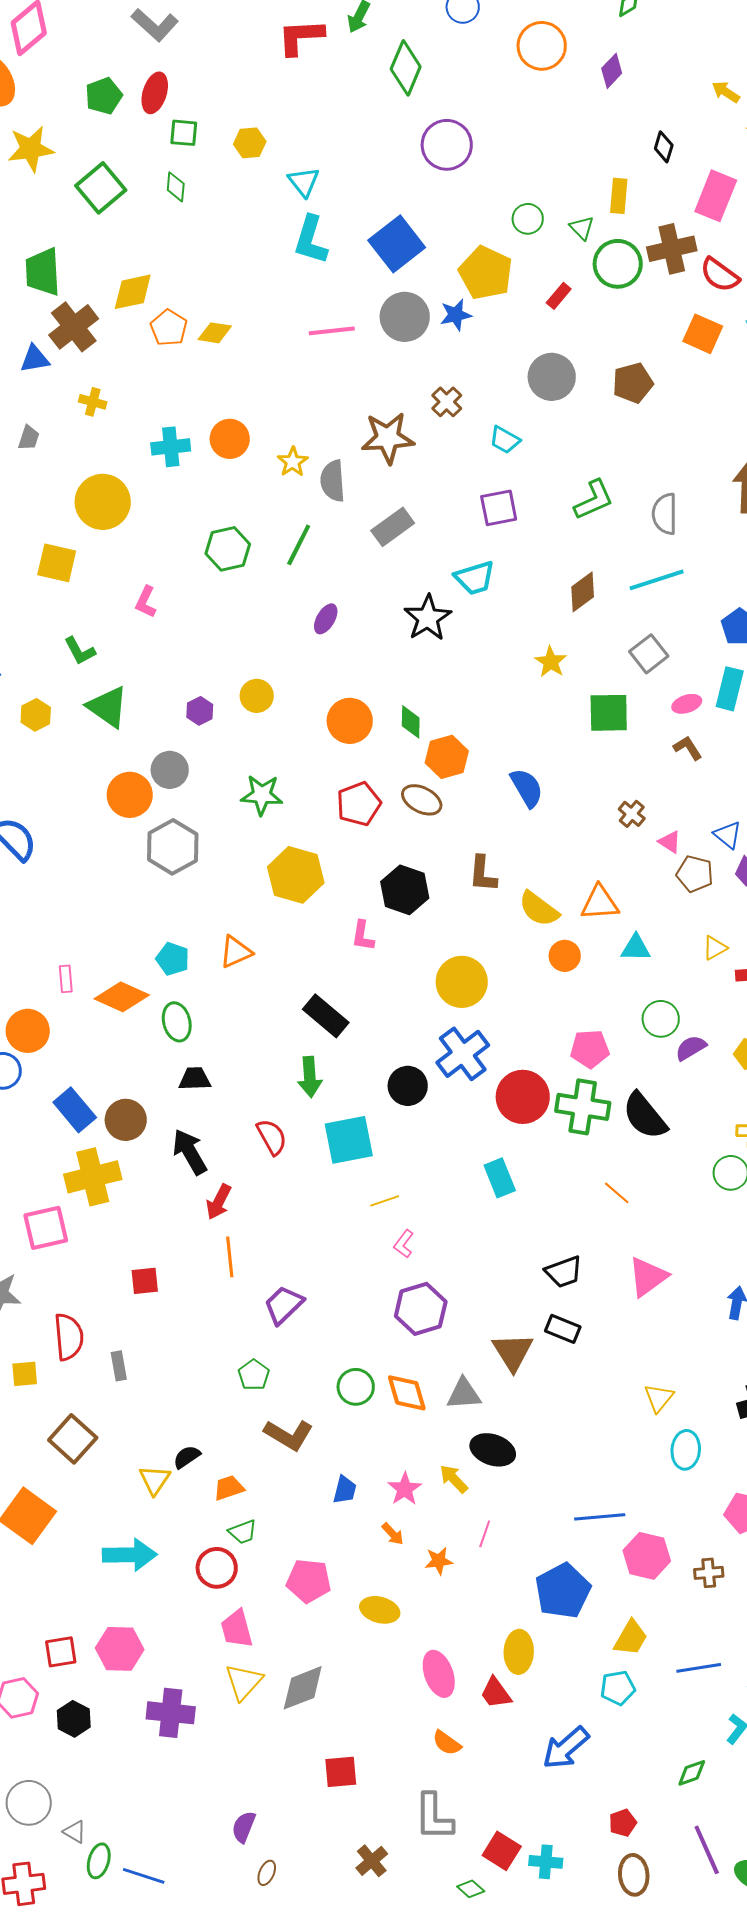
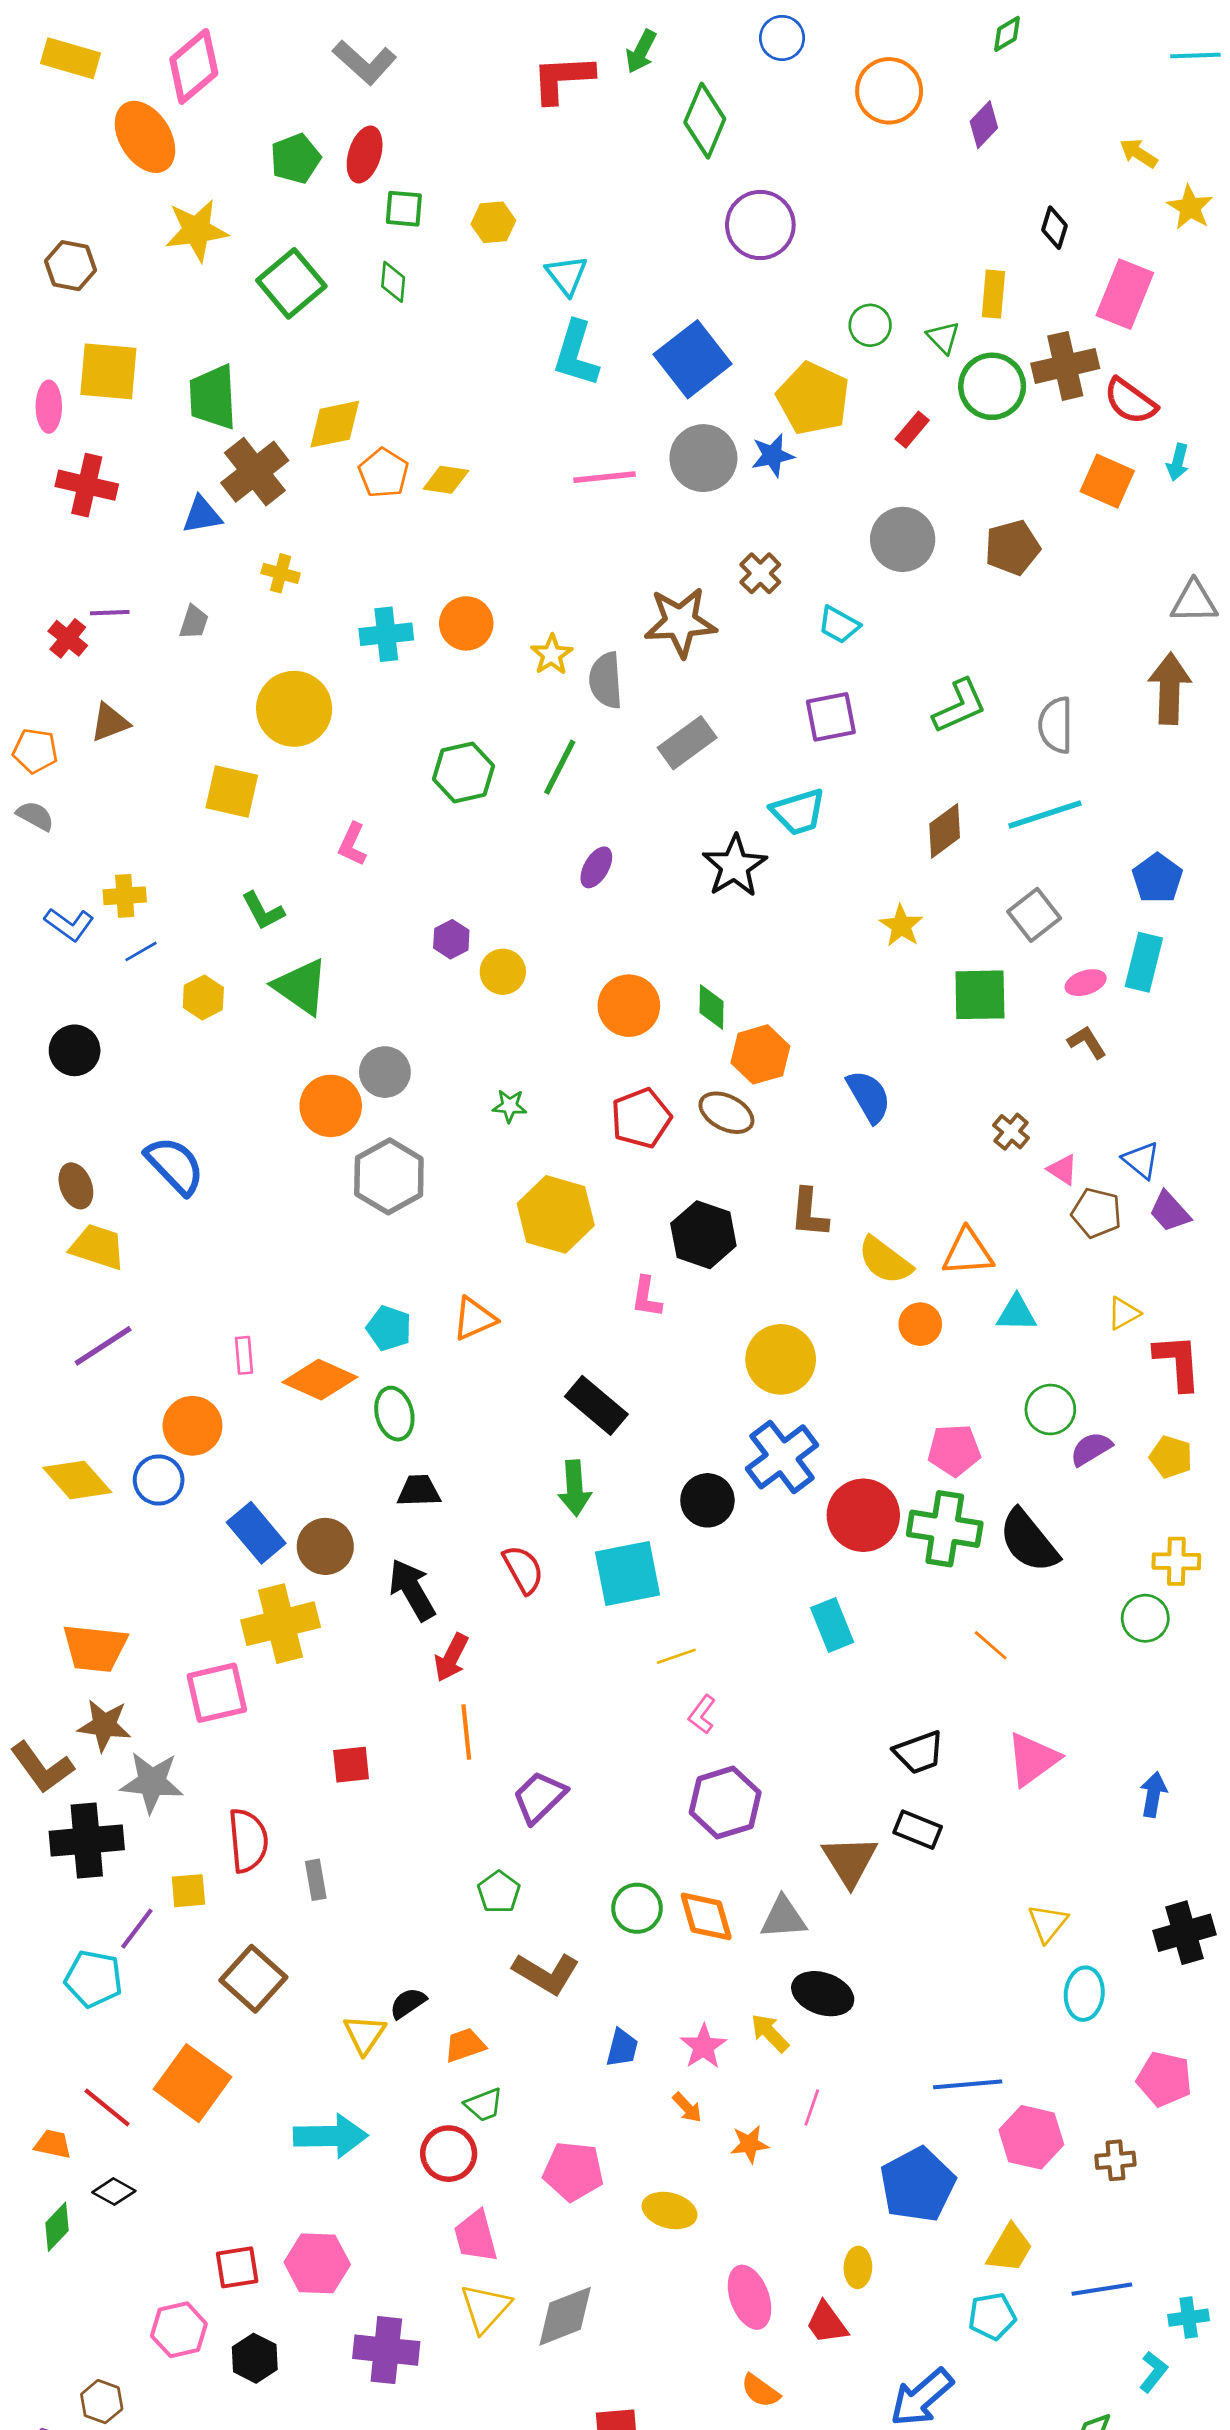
purple hexagon: (200, 711) -> (451, 939), moved
green star: (262, 795) -> (510, 1106), size x0.6
yellow ellipse: (519, 1652) -> (858, 2267), size x0.7

